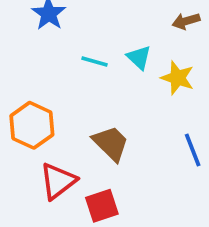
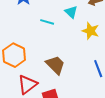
cyan triangle: (139, 57) -> (71, 12), moved

